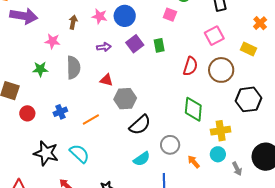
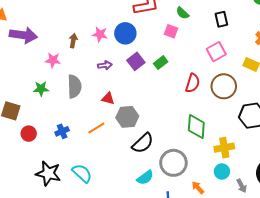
green rectangle: (159, 45) -> (161, 63), turned 64
orange line: (91, 120) -> (96, 128), moved
gray circle: (170, 145) -> (173, 163), size x1.4
orange arrow: (194, 162) -> (198, 188), moved

